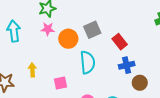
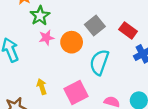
cyan semicircle: (88, 62) -> (99, 62), turned -140
pink square: (61, 83) -> (76, 93), size x1.5

